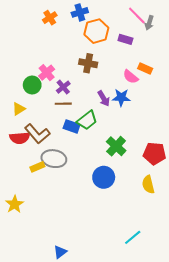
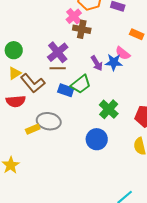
pink cross: (47, 73) -> (74, 16), moved
pink semicircle: (131, 77) -> (123, 53), moved
green circle: (32, 85) -> (14, 50), moved
purple cross: (63, 87) -> (58, 52), size x1.5
brown L-shape: (37, 134) -> (33, 83), moved

